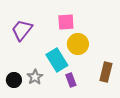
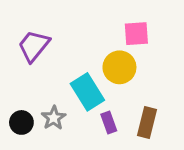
pink square: (66, 22) -> (136, 34), moved
brown rectangle: (106, 72) -> (147, 122), moved

